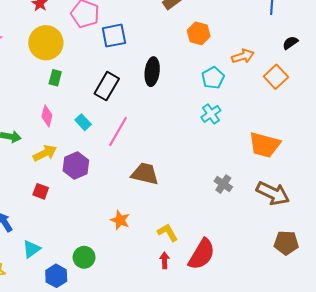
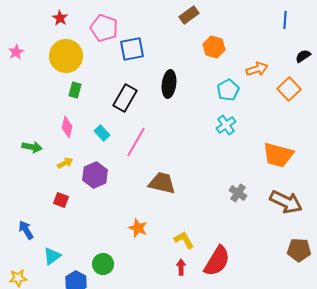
yellow arrow: (45, 153) -> (65, 163), size x0.7

